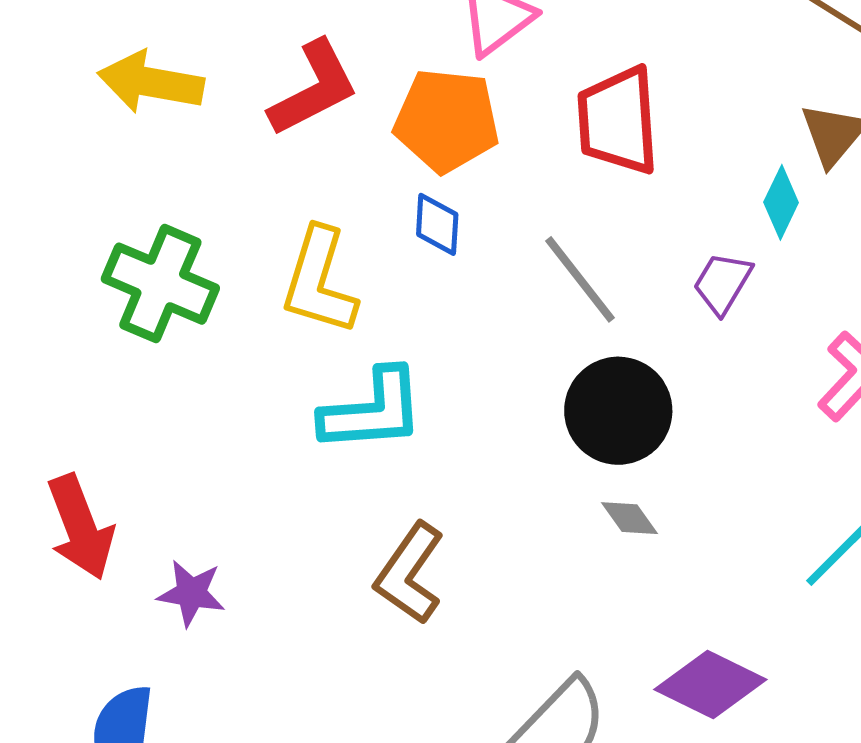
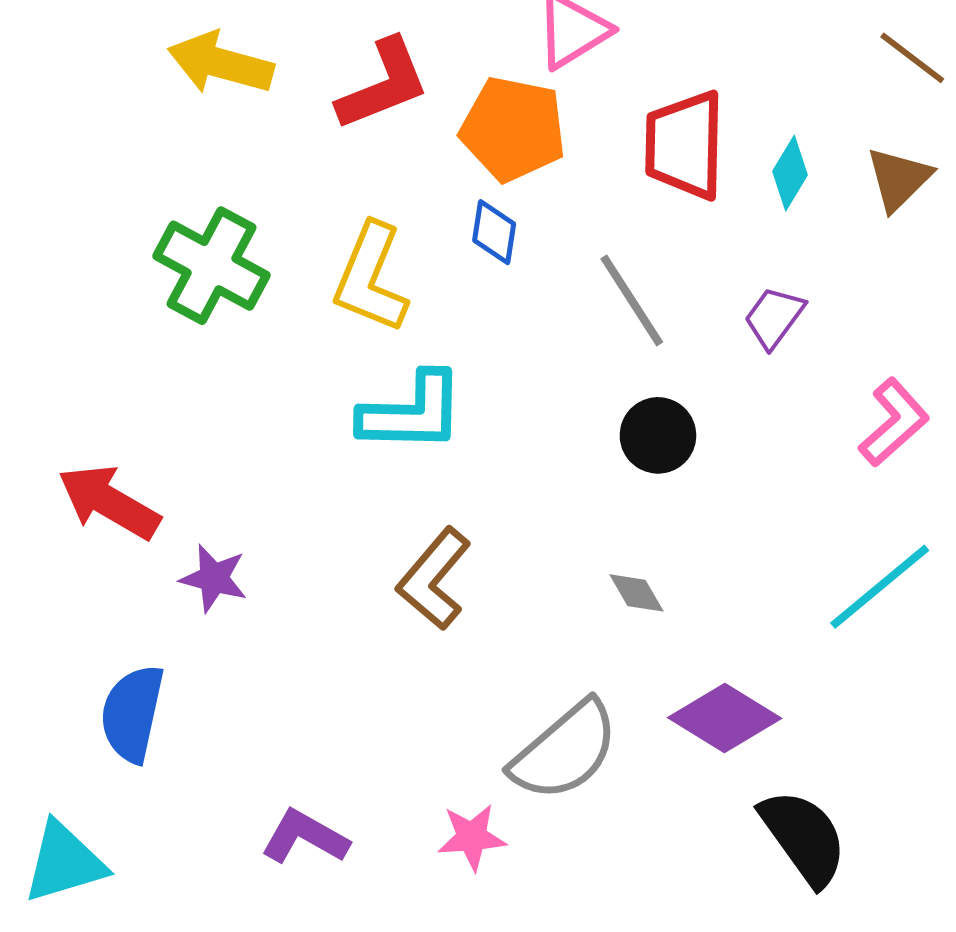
cyan diamond: (781, 202) -> (790, 173), moved
black circle: (618, 411) -> (658, 435), size x0.7
gray diamond: (629, 518) -> (636, 593), moved
red arrow: (80, 527) -> (109, 502), turned 136

